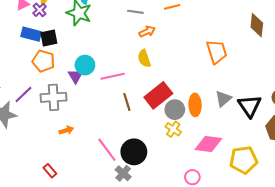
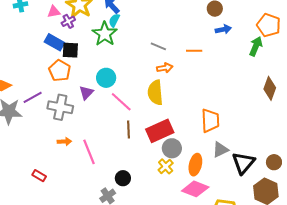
orange trapezoid: (217, 52) -> (210, 121), moved
yellow semicircle: (144, 58) -> (155, 93), size x1.4
cyan circle: (85, 65) -> (106, 78), moved
pink line: (113, 76) -> (121, 102), turned 40
orange ellipse: (195, 105) -> (195, 165), moved
pink line: (107, 150) -> (89, 152), moved
black circle: (134, 152) -> (123, 178), size x0.6
red rectangle: (50, 171) -> (39, 176), turned -32

